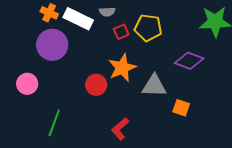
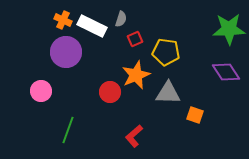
gray semicircle: (107, 12) -> (121, 19), turned -70
yellow pentagon: (148, 28) -> (166, 52), moved
purple diamond: (189, 61) -> (226, 72), moved, turned 36

